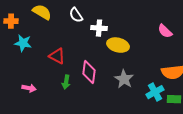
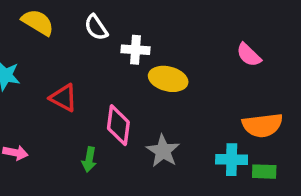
gray star: (124, 79) -> (163, 151), moved
green arrow: (66, 82) -> (89, 160), moved
cyan cross: (155, 92) -> (232, 160), turned 30

